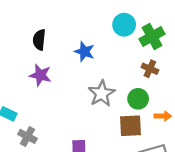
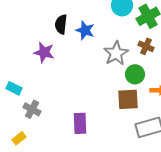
black semicircle: (39, 40) -> (61, 24), moved
gray star: (102, 93) -> (116, 53), moved

